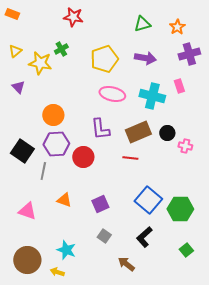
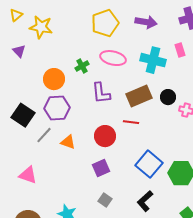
green cross: (61, 49) -> (82, 66), moved
red circle: (83, 157) -> (105, 136), moved
gray line: (43, 171) -> (44, 135), turned 30
orange triangle: (64, 200) -> (68, 142), moved

